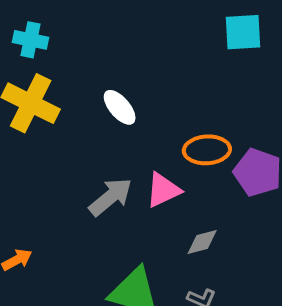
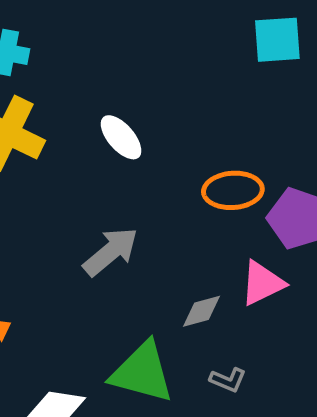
pink triangle: (163, 190) -> (262, 283), moved
gray diamond: (202, 242) -> (201, 311), moved

